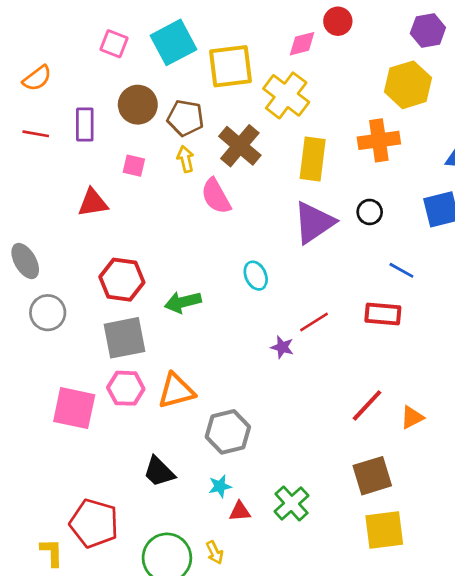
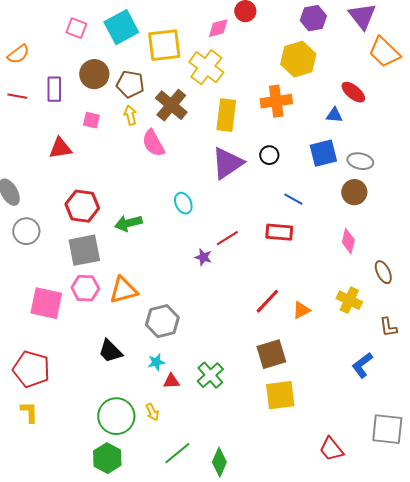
red pentagon: (94, 523) -> (31, 369), moved

